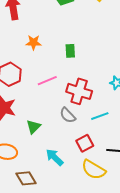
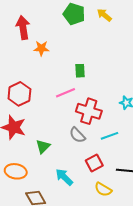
orange star: (34, 42) -> (41, 48), moved
pink line: (47, 81) -> (65, 93), moved
yellow semicircle: (94, 170) -> (103, 189), size x0.7

